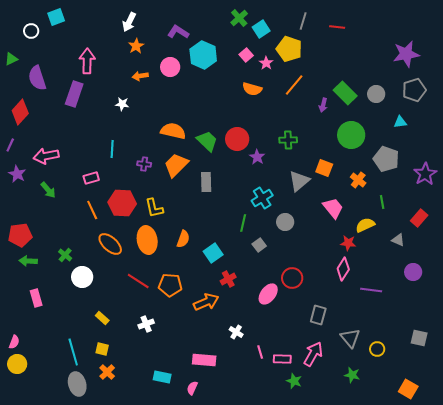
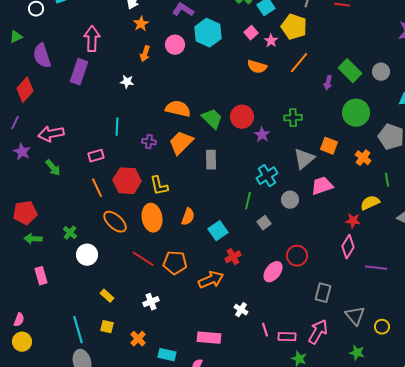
orange arrow: (140, 76) -> (145, 54), turned -63
pink trapezoid: (333, 208) -> (322, 186), moved, turned -70
orange cross: (107, 372) -> (138, 339), moved

